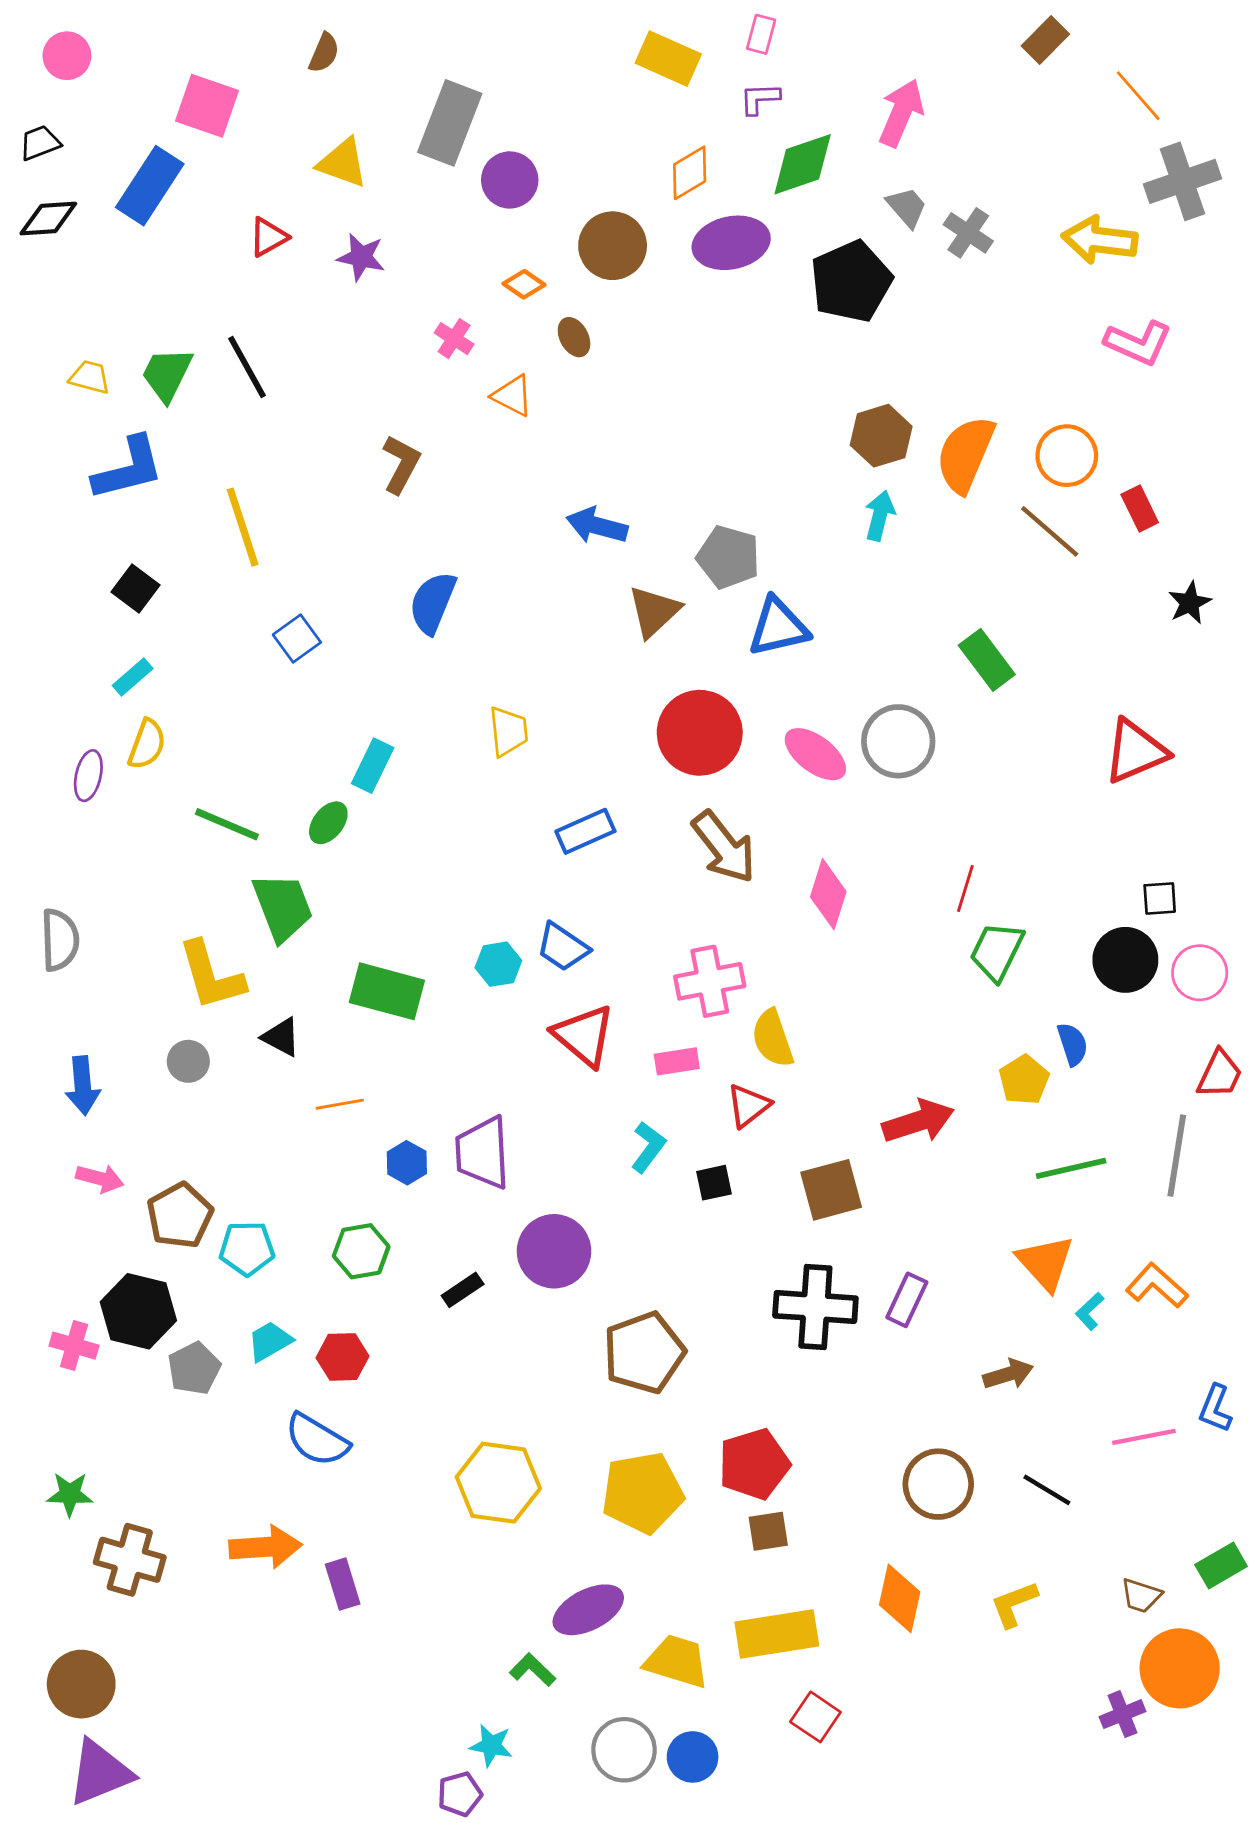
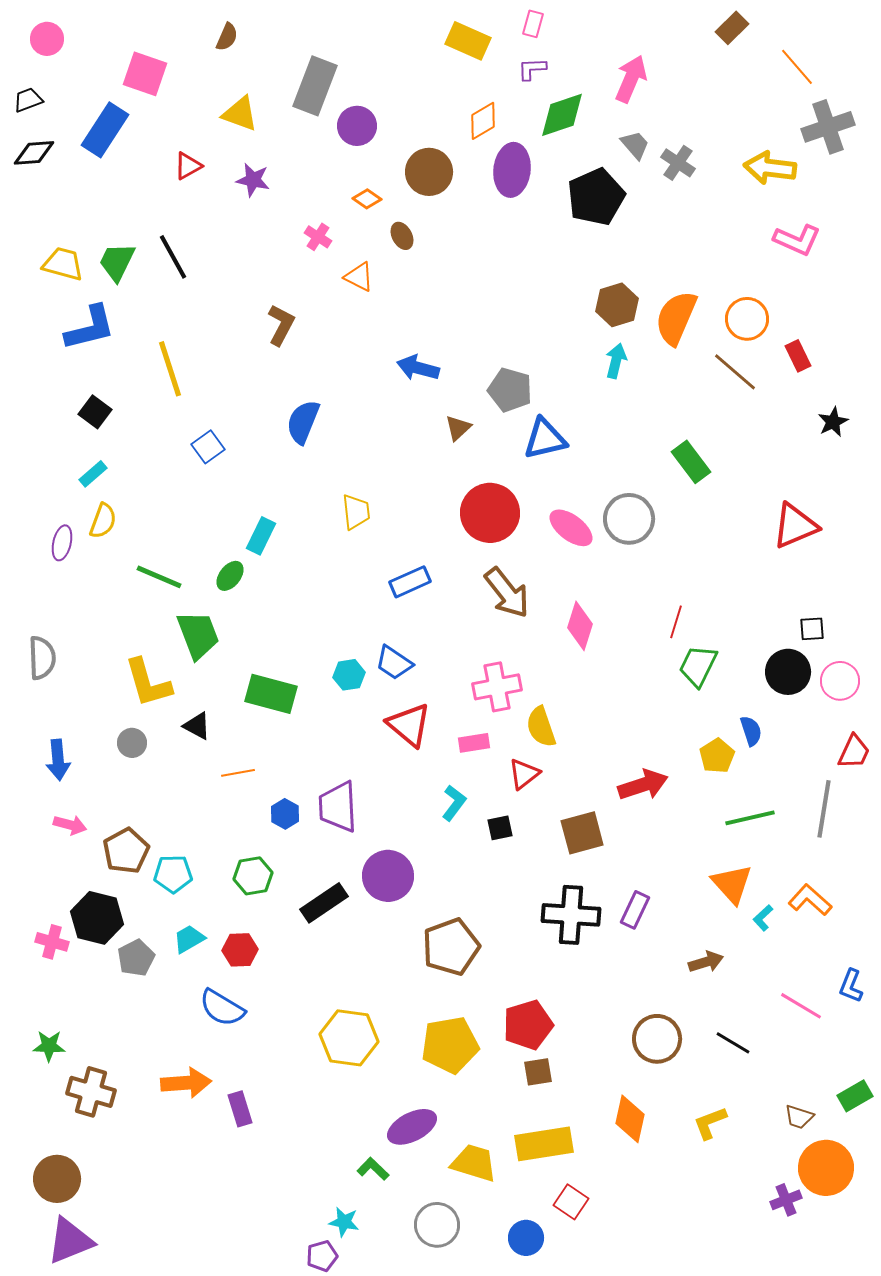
purple ellipse: (731, 243) -> (512, 170), turned -72
yellow trapezoid: (90, 377) -> (63, 264), size x1.4
brown triangle: (654, 611) -> (458, 428), size x0.7
black rectangle: (463, 1290) -> (324, 903), size x1.6
pink line: (1144, 1437) -> (801, 1006), turned 42
blue circle: (693, 1757) -> (526, 1238), moved

